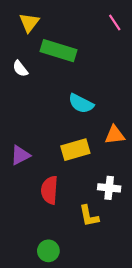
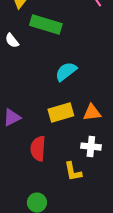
cyan semicircle: (81, 103) -> (66, 72), turned 115
orange triangle: (115, 135) -> (92, 113), moved

